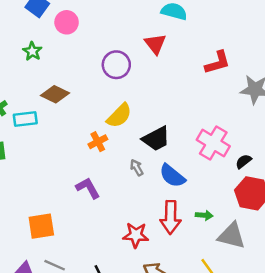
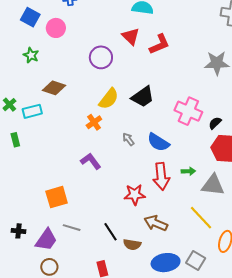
red L-shape: (218, 62) -> (159, 44), moved
black trapezoid: (156, 139) -> (143, 97), moved

